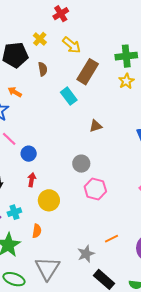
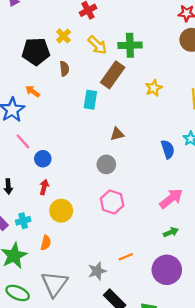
green cross: (126, 56) -> (130, 45), moved
cyan rectangle: (69, 96) -> (90, 100), turned 42
gray circle: (81, 164) -> (106, 164), moved

